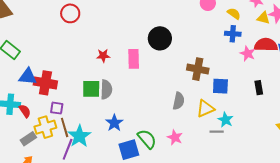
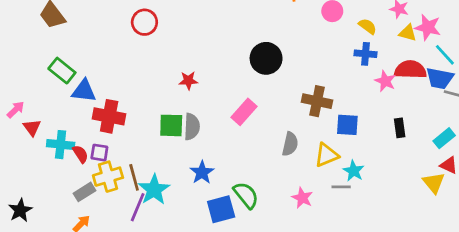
pink rectangle: (134, 59) -> (244, 112), moved, turned 42
blue triangle: (28, 77) -> (84, 91), moved
purple square: (57, 108) -> (99, 153), moved
pink star: (175, 137) -> (302, 198), moved

